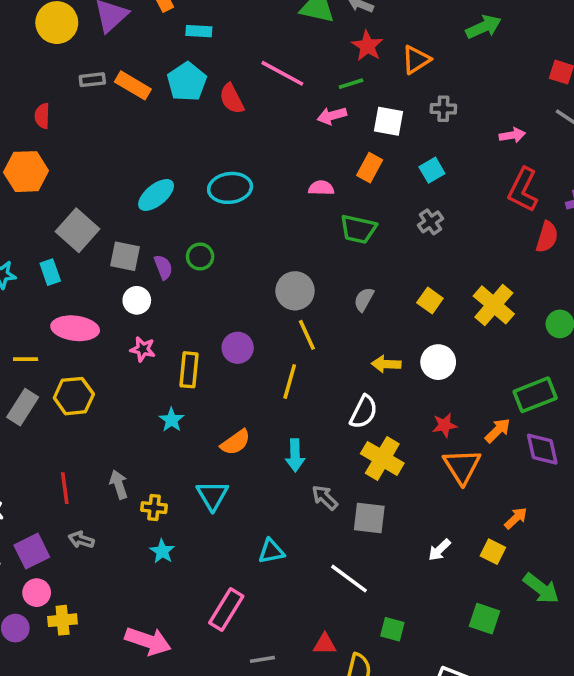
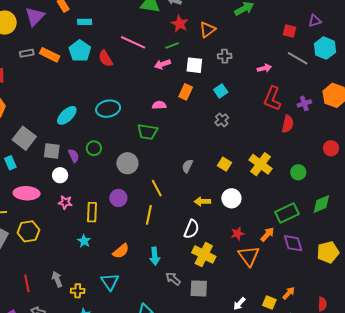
green trapezoid: (358, 229) -> (147, 132), moved
gray circle: (295, 291) -> (127, 163), moved
orange arrow: (516, 518) -> (289, 293), moved

